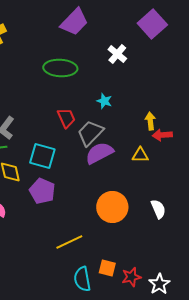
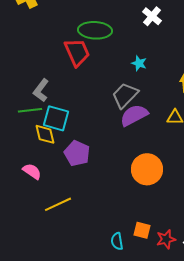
red trapezoid: (66, 118) -> (77, 52), moved, size x1.4
cyan square: (42, 156) -> (56, 118), moved
yellow line: (69, 242) -> (58, 204), moved
cyan semicircle: (82, 279) -> (117, 241), size x0.7

